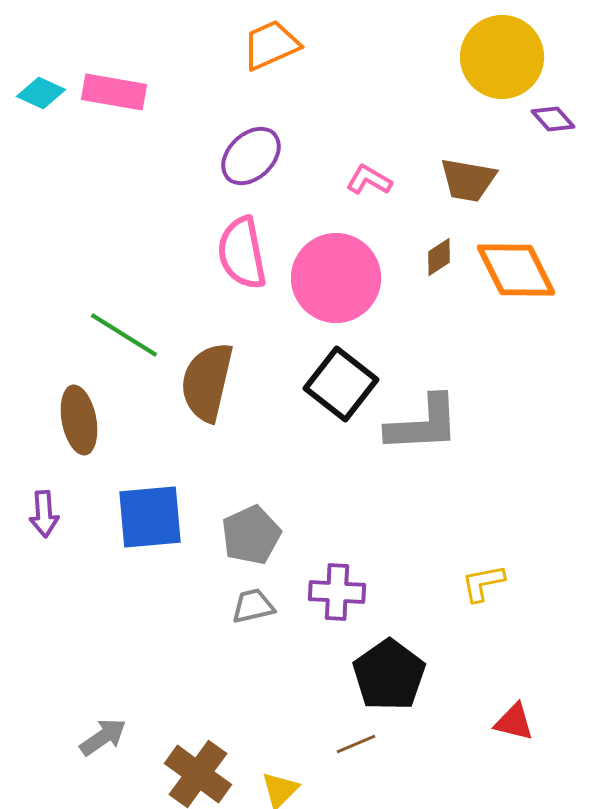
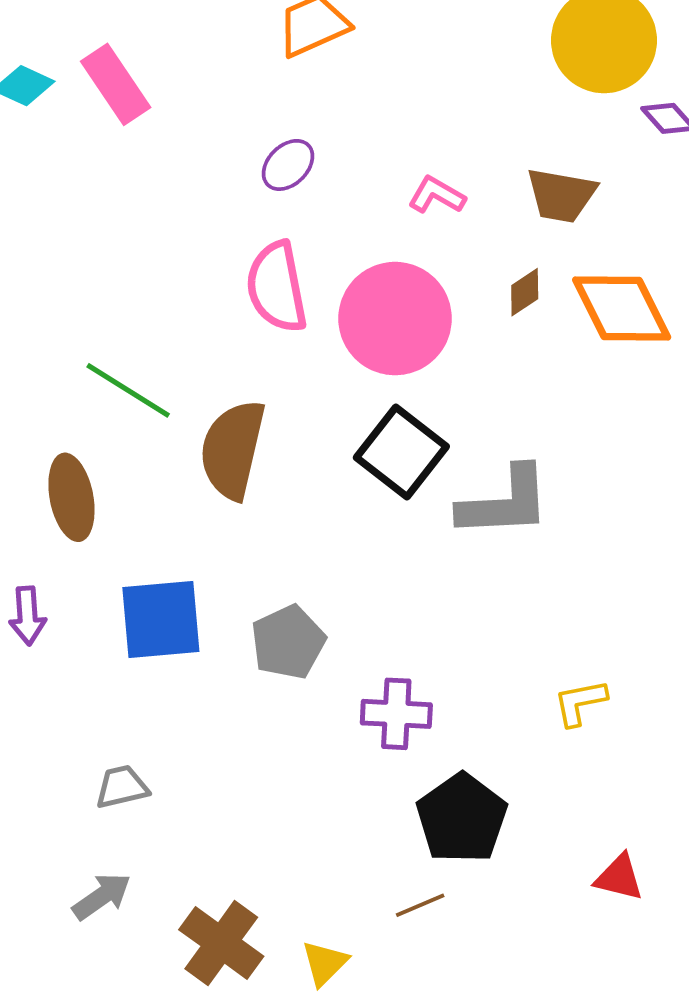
pink rectangle: (114, 92) -> (116, 84), turned 46
purple ellipse: (251, 156) -> (288, 165), size x0.7
gray trapezoid: (253, 606) -> (122, 787), moved

